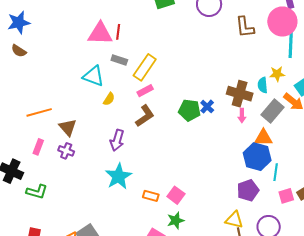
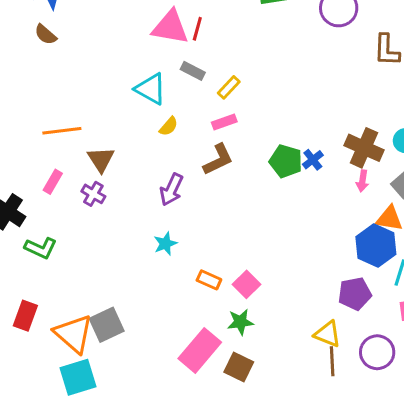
yellow rectangle: (145, 67) -> (229, 87), size x0.6
cyan star: (118, 176) -> (165, 244), size x0.6

